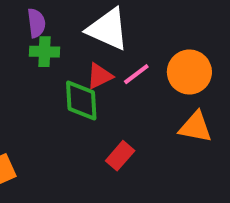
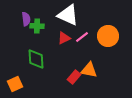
purple semicircle: (36, 23) -> (26, 19), moved
green diamond: (81, 101) -> (36, 59), moved
orange triangle: (196, 127) -> (89, 70), moved

